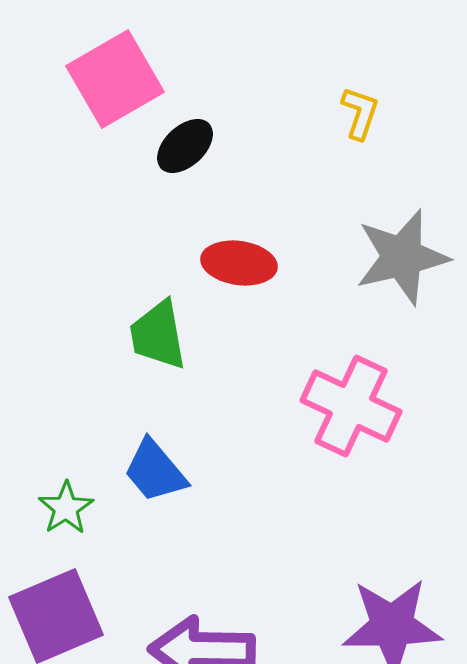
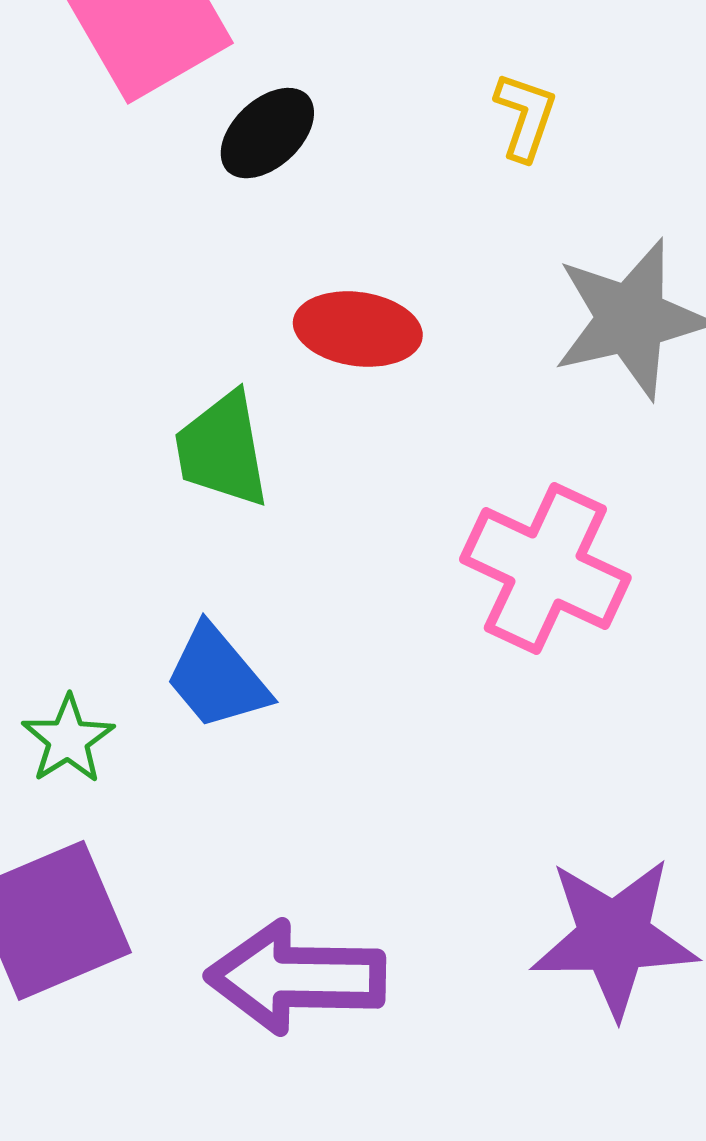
yellow L-shape: (360, 113) -> (525, 116), moved

